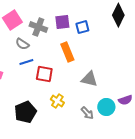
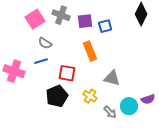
gray cross: (38, 27) -> (61, 15), moved
blue line: (26, 62) -> (41, 61), moved
yellow cross: (57, 101) -> (90, 96), moved
black pentagon: (25, 112) -> (57, 96), moved

